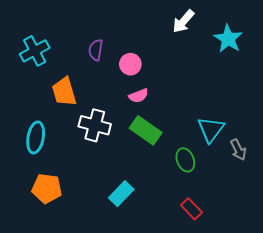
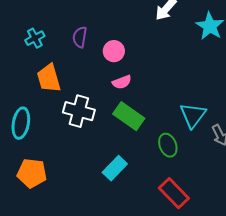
cyan cross: (35, 51) -> (35, 38), moved, size x0.7
cyan rectangle: (121, 194) -> (115, 168), moved
red rectangle: (191, 209) -> (174, 193), size x1.4

